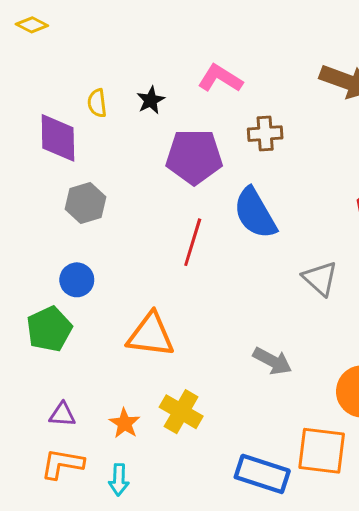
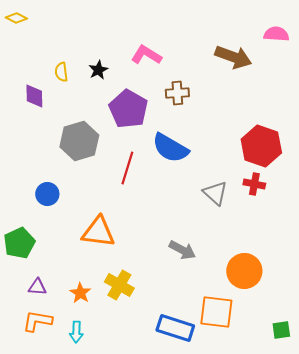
purple diamond: (58, 138) -> (34, 96), size x0.7
purple pentagon: (194, 157) -> (128, 109), turned 30
gray hexagon: (85, 203) -> (79, 141), moved, size x1.4
blue semicircle: (255, 213) -> (170, 148), turned -30
green pentagon: (49, 329) -> (19, 243), moved

